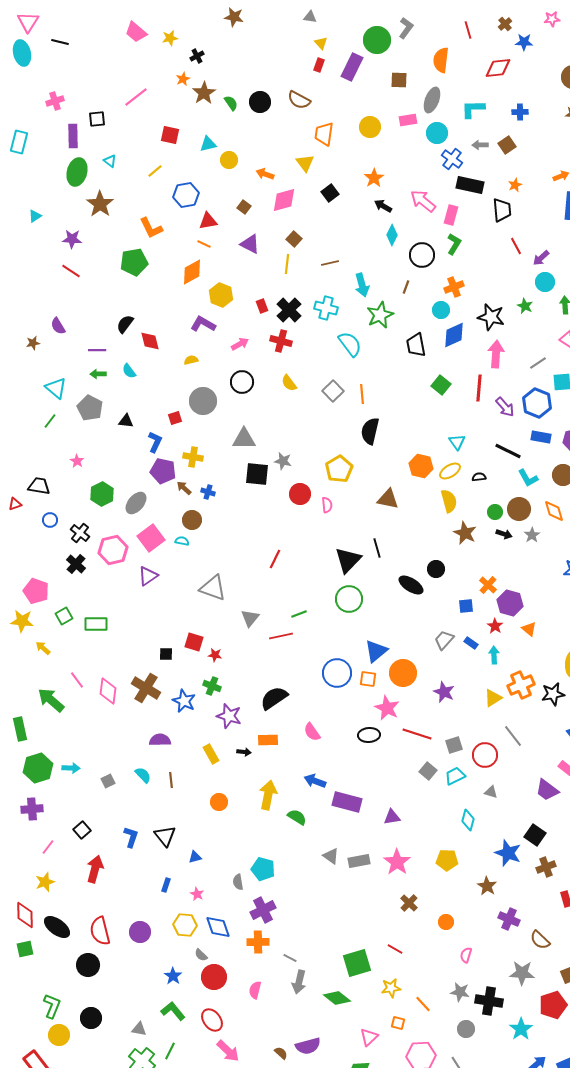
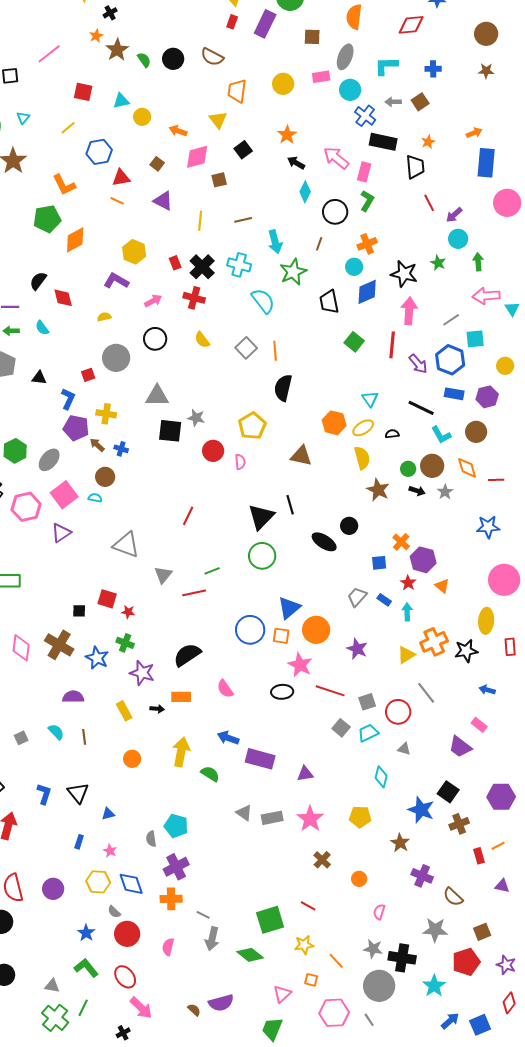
cyan triangle: (110, 161) -> (23, 118), turned 32
brown square: (294, 239) -> (219, 180), moved, turned 35
orange diamond: (192, 272) -> (75, 240), moved
gray circle: (466, 1029) -> (379, 986), size x1.8

